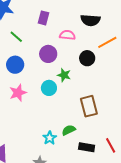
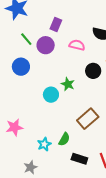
purple circle: (48, 54) -> (46, 45), moved
pink star: (18, 93) -> (14, 127), moved
brown rectangle: (89, 106) -> (88, 119), turned 55
green semicircle: (69, 130) -> (64, 139), turned 136

